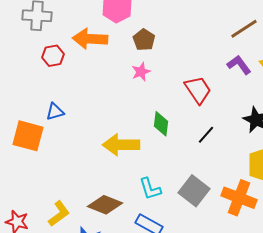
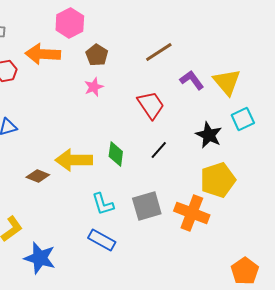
brown line: (244, 29) -> (159, 52), moved
green diamond: (161, 124) -> (116, 154), moved
gray square: (194, 191) -> (147, 206), turned 36
brown diamond: (105, 205) -> (38, 176), moved, size x0.7

